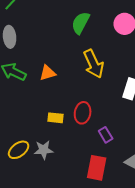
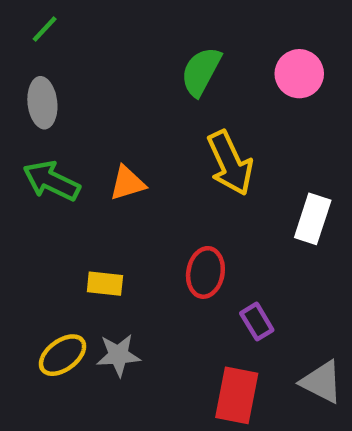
yellow rectangle: (56, 118) -> (105, 284), moved

